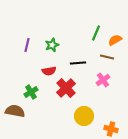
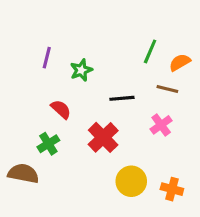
purple line: (27, 45) -> (47, 58), moved
red semicircle: (49, 71) -> (61, 109), moved, turned -128
orange cross: (111, 129) -> (172, 189), moved

